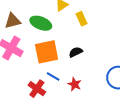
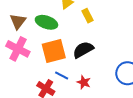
brown triangle: (13, 21) -> (18, 21), turned -36
black semicircle: (76, 52) -> (83, 50), size x1.5

